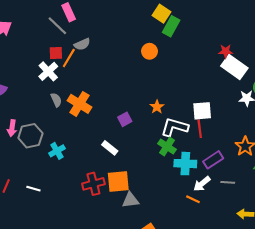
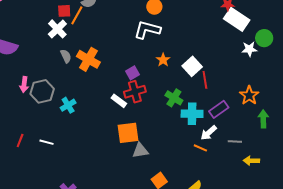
white square: (202, 111) -> (192, 66), moved, turned -36
white L-shape: (175, 127) -> (147, 30), moved
gray line: (228, 182) -> (235, 142), moved
red cross: (93, 184) -> (135, 92), moved

